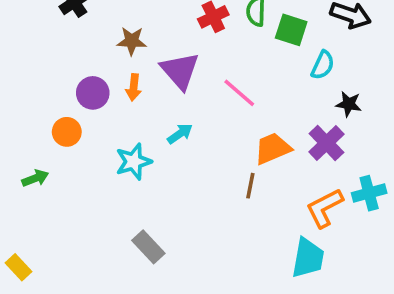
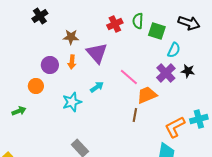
pink line: (239, 93) -> (129, 77), moved
purple cross: (326, 143) -> (166, 73), moved

